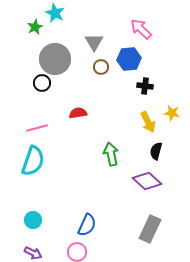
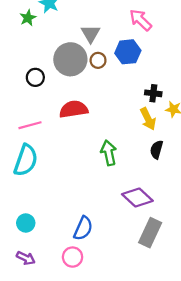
gray circle: (55, 59) -> (70, 59), moved
black cross: (145, 86) -> (153, 93), moved
red semicircle: (78, 113) -> (74, 109), size x1.5
purple diamond: (147, 181) -> (137, 197), moved

